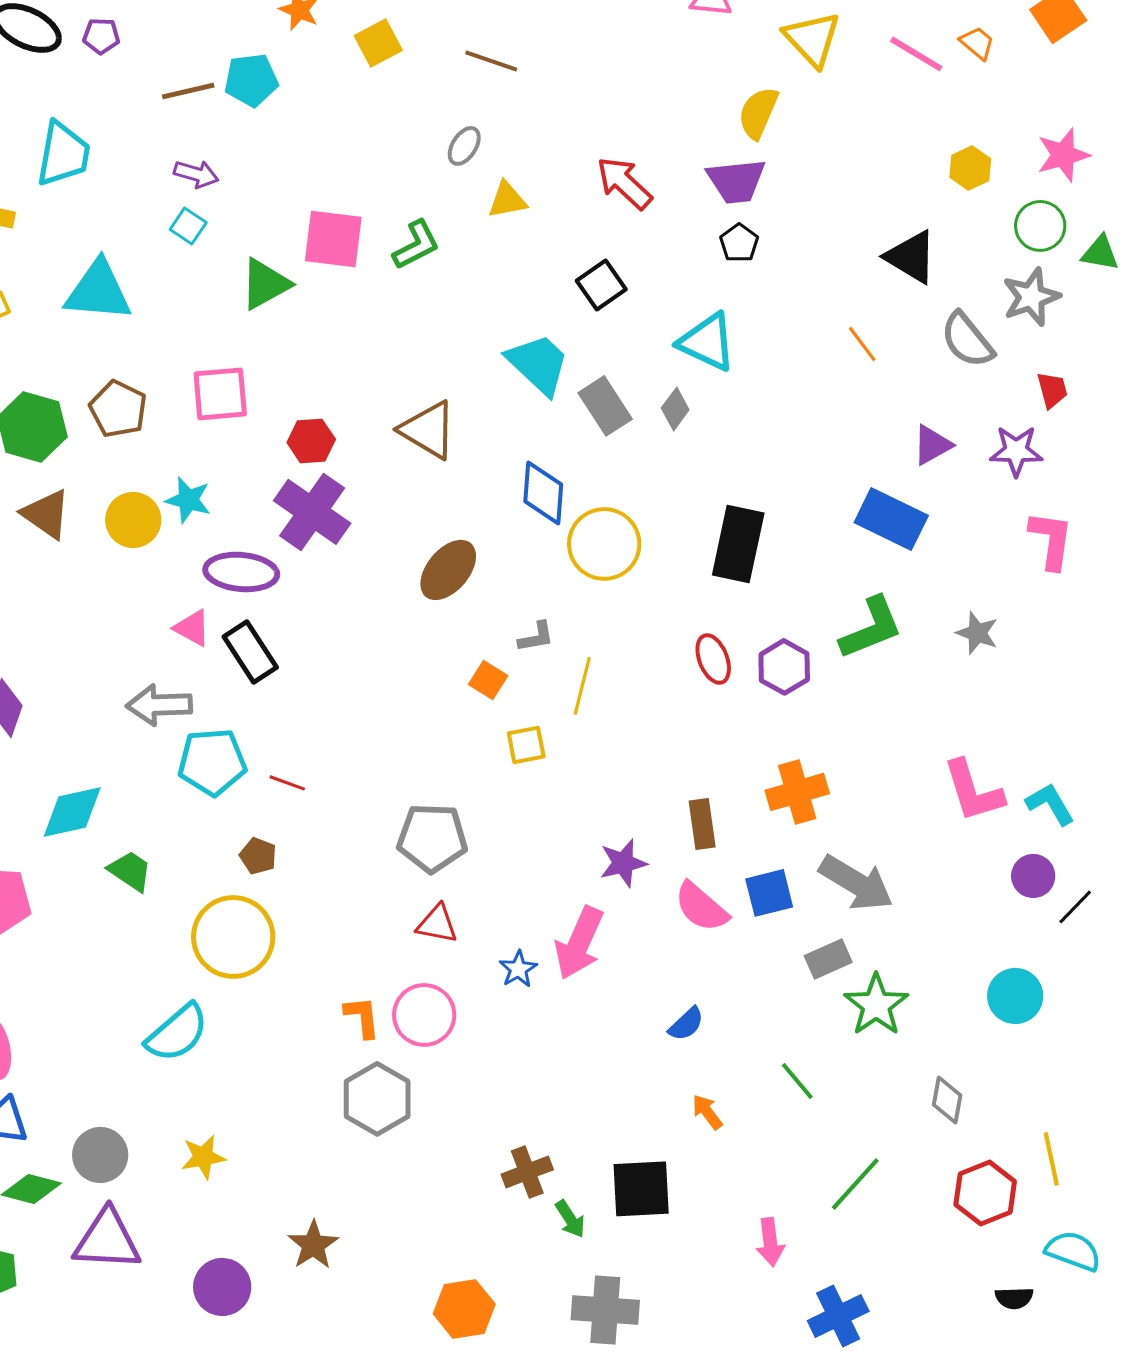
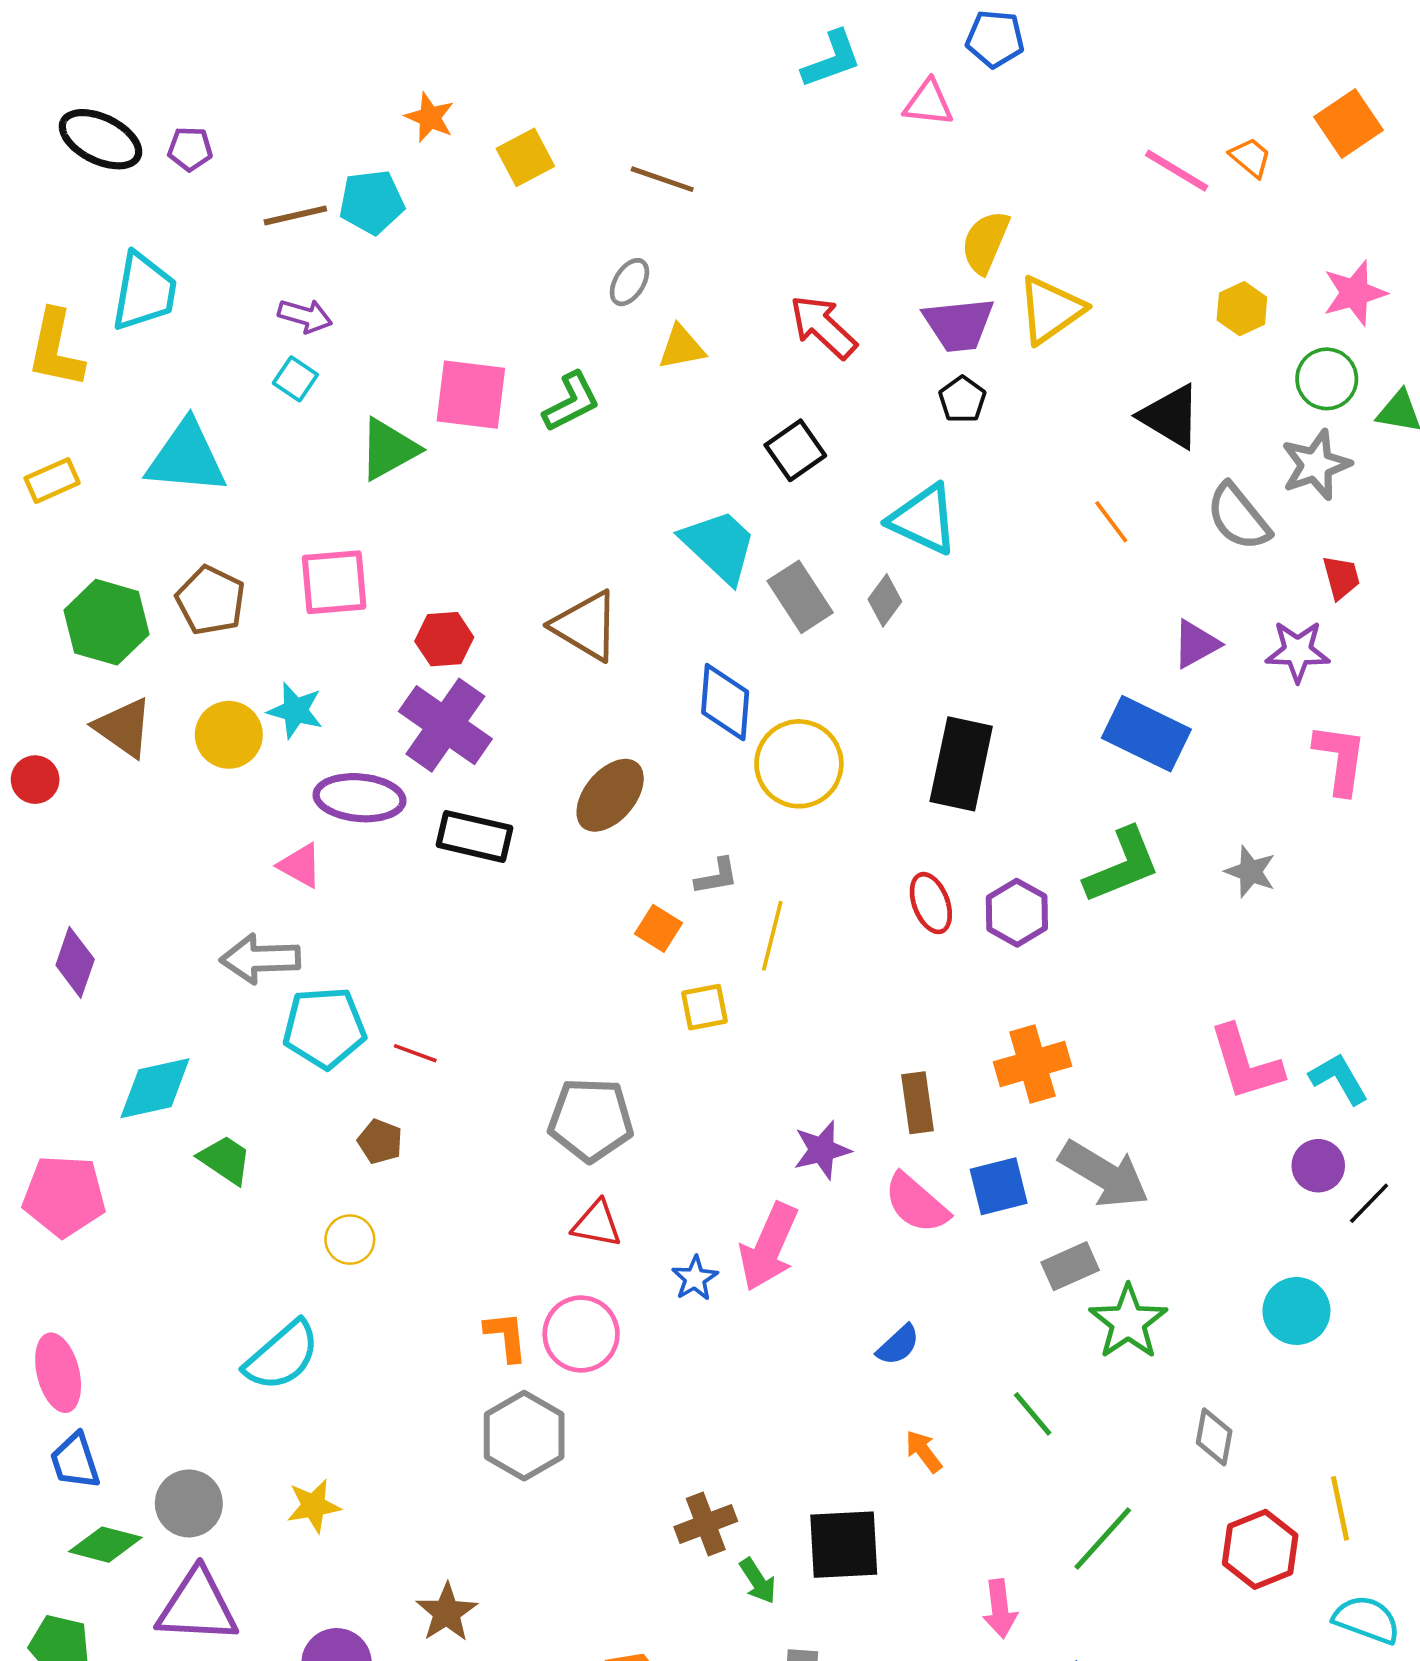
yellow triangle: (812, 39) -> (1051, 310), moved, turned 38
black rectangle: (250, 652) -> (475, 836), moved, turned -44
yellow circle: (233, 937) -> (350, 1240), size x0.5

